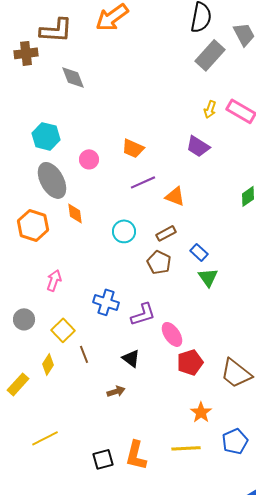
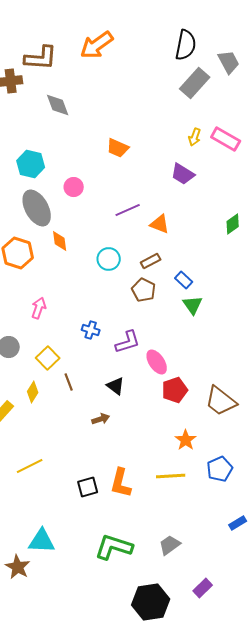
orange trapezoid: (133, 148) -> (118, 148), moved
blue cross: (106, 302) -> (91, 330), size x0.7

